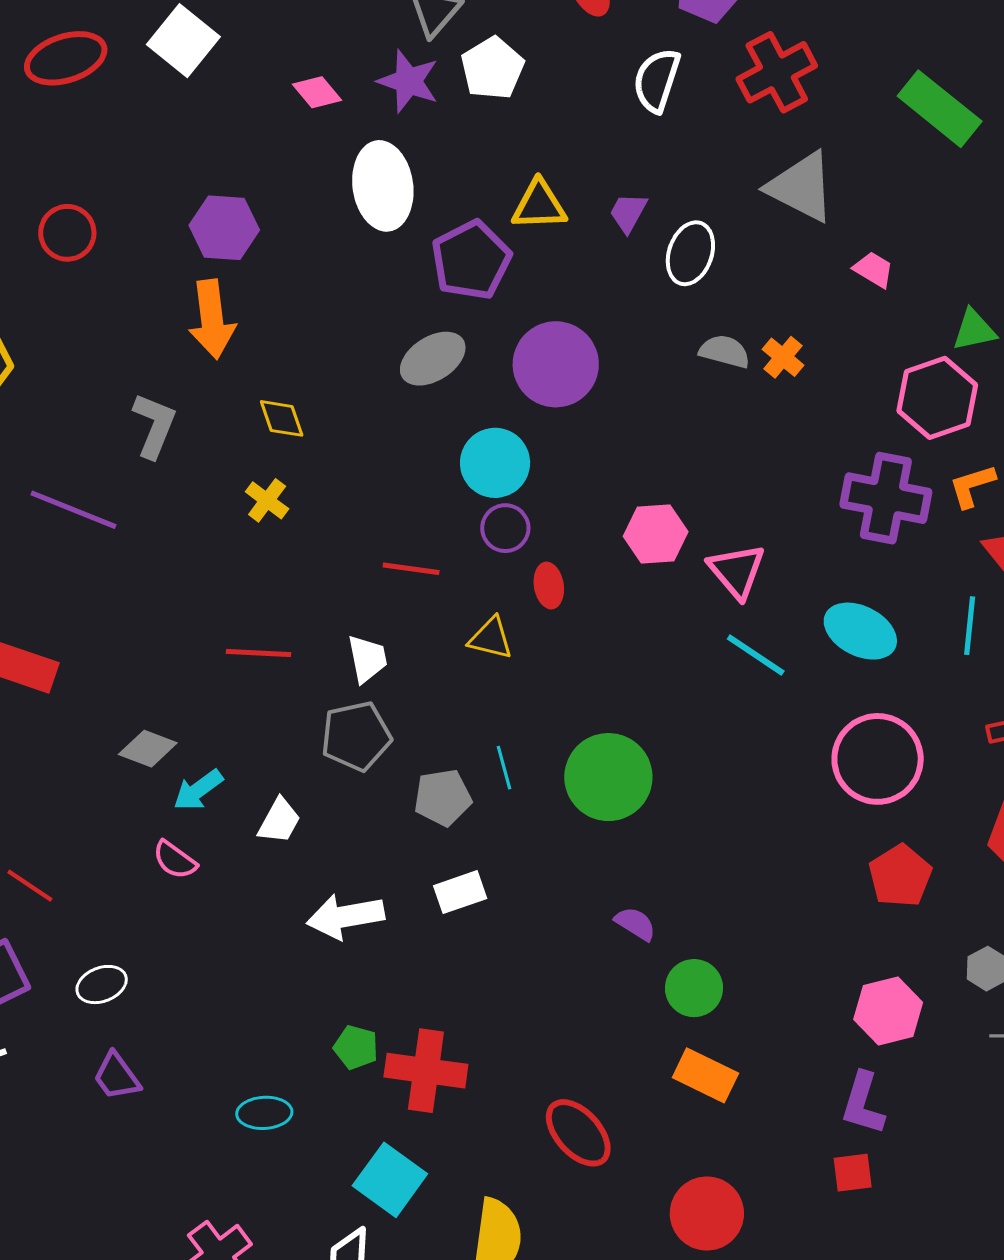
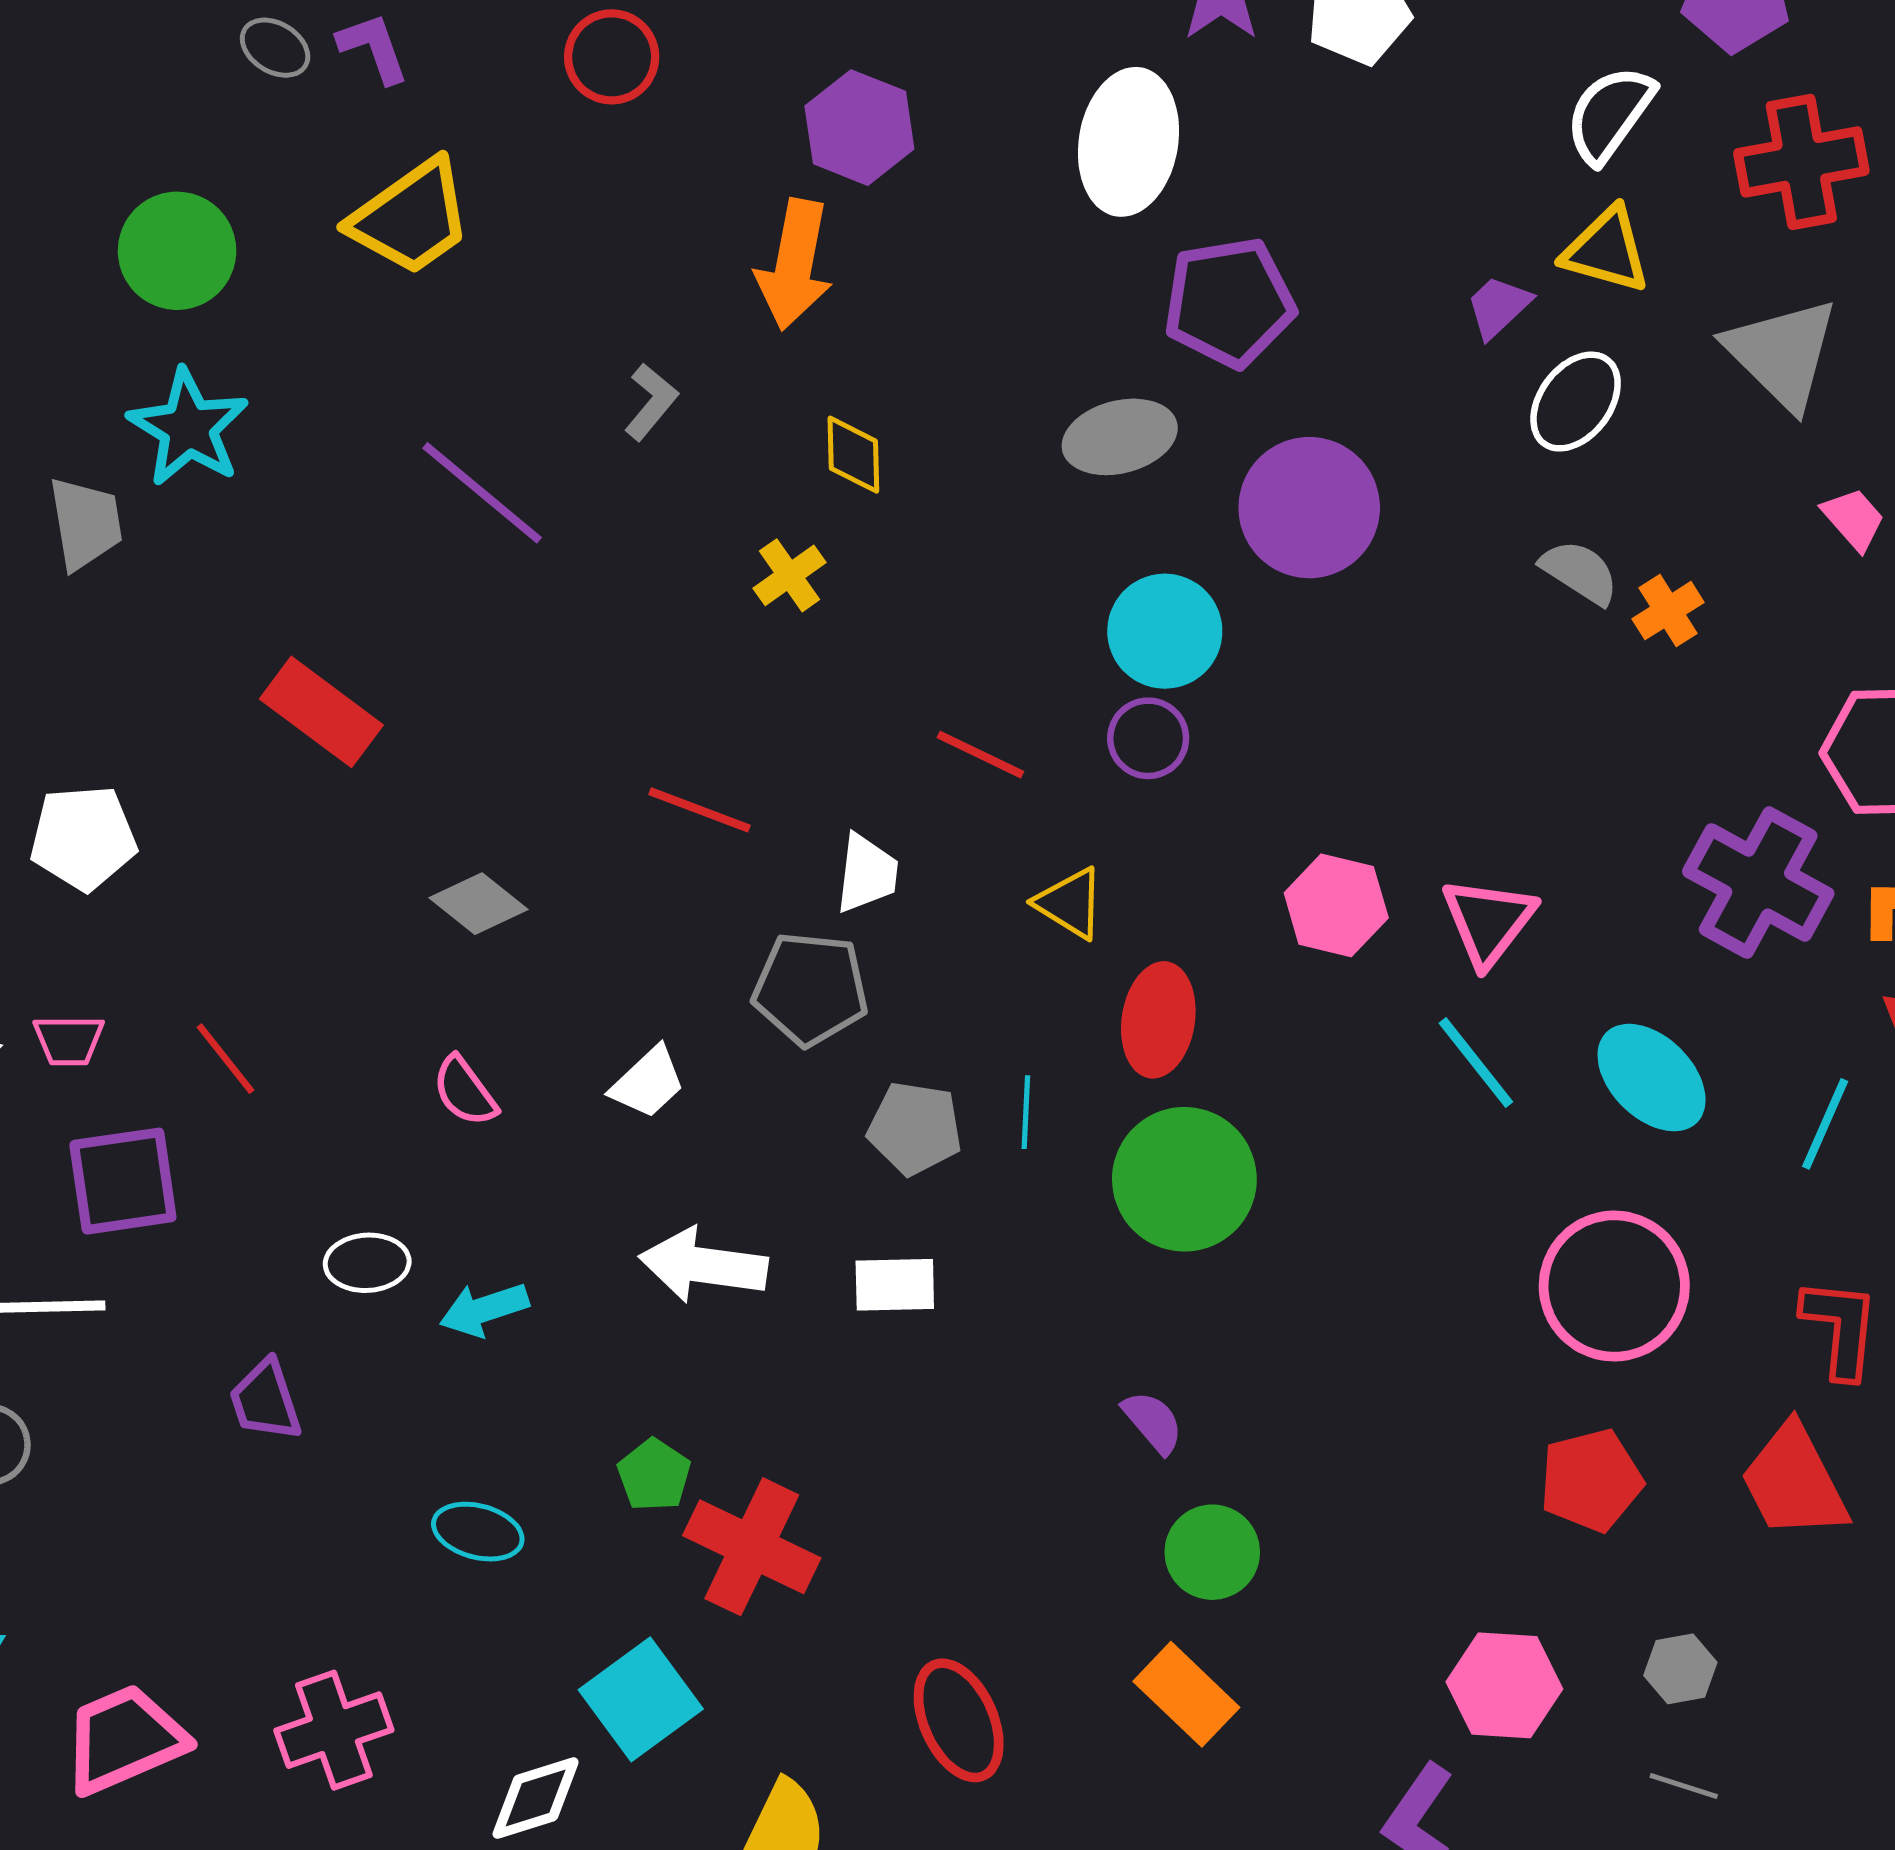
yellow triangle: (539, 205) -> (1606, 250), moved
gray L-shape: (154, 425) -> (651, 402), size x0.7
pink hexagon: (656, 534) -> (1336, 905), moved
red ellipse: (549, 586) -> (1158, 1020), moved, size x1.5
cyan arrow: (198, 790) -> (484, 1309), moved
white ellipse: (102, 985) -> (367, 1263), moved

